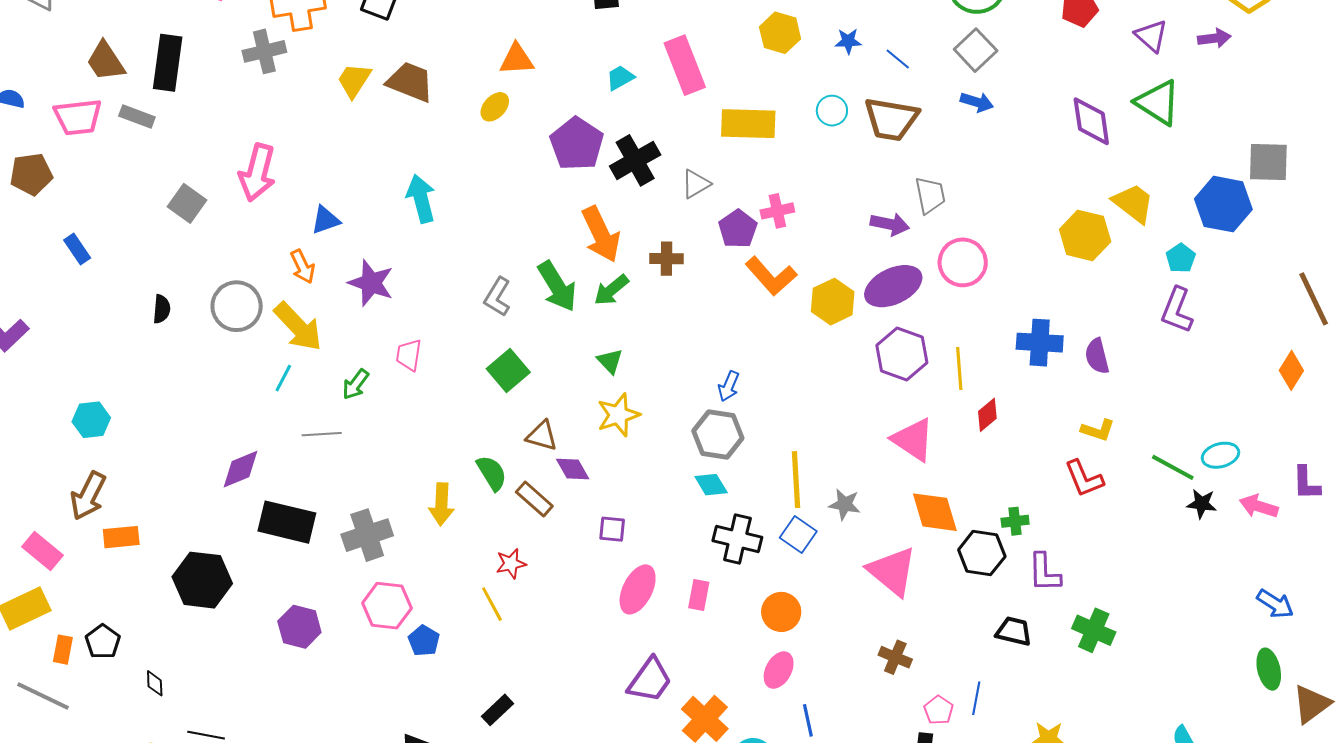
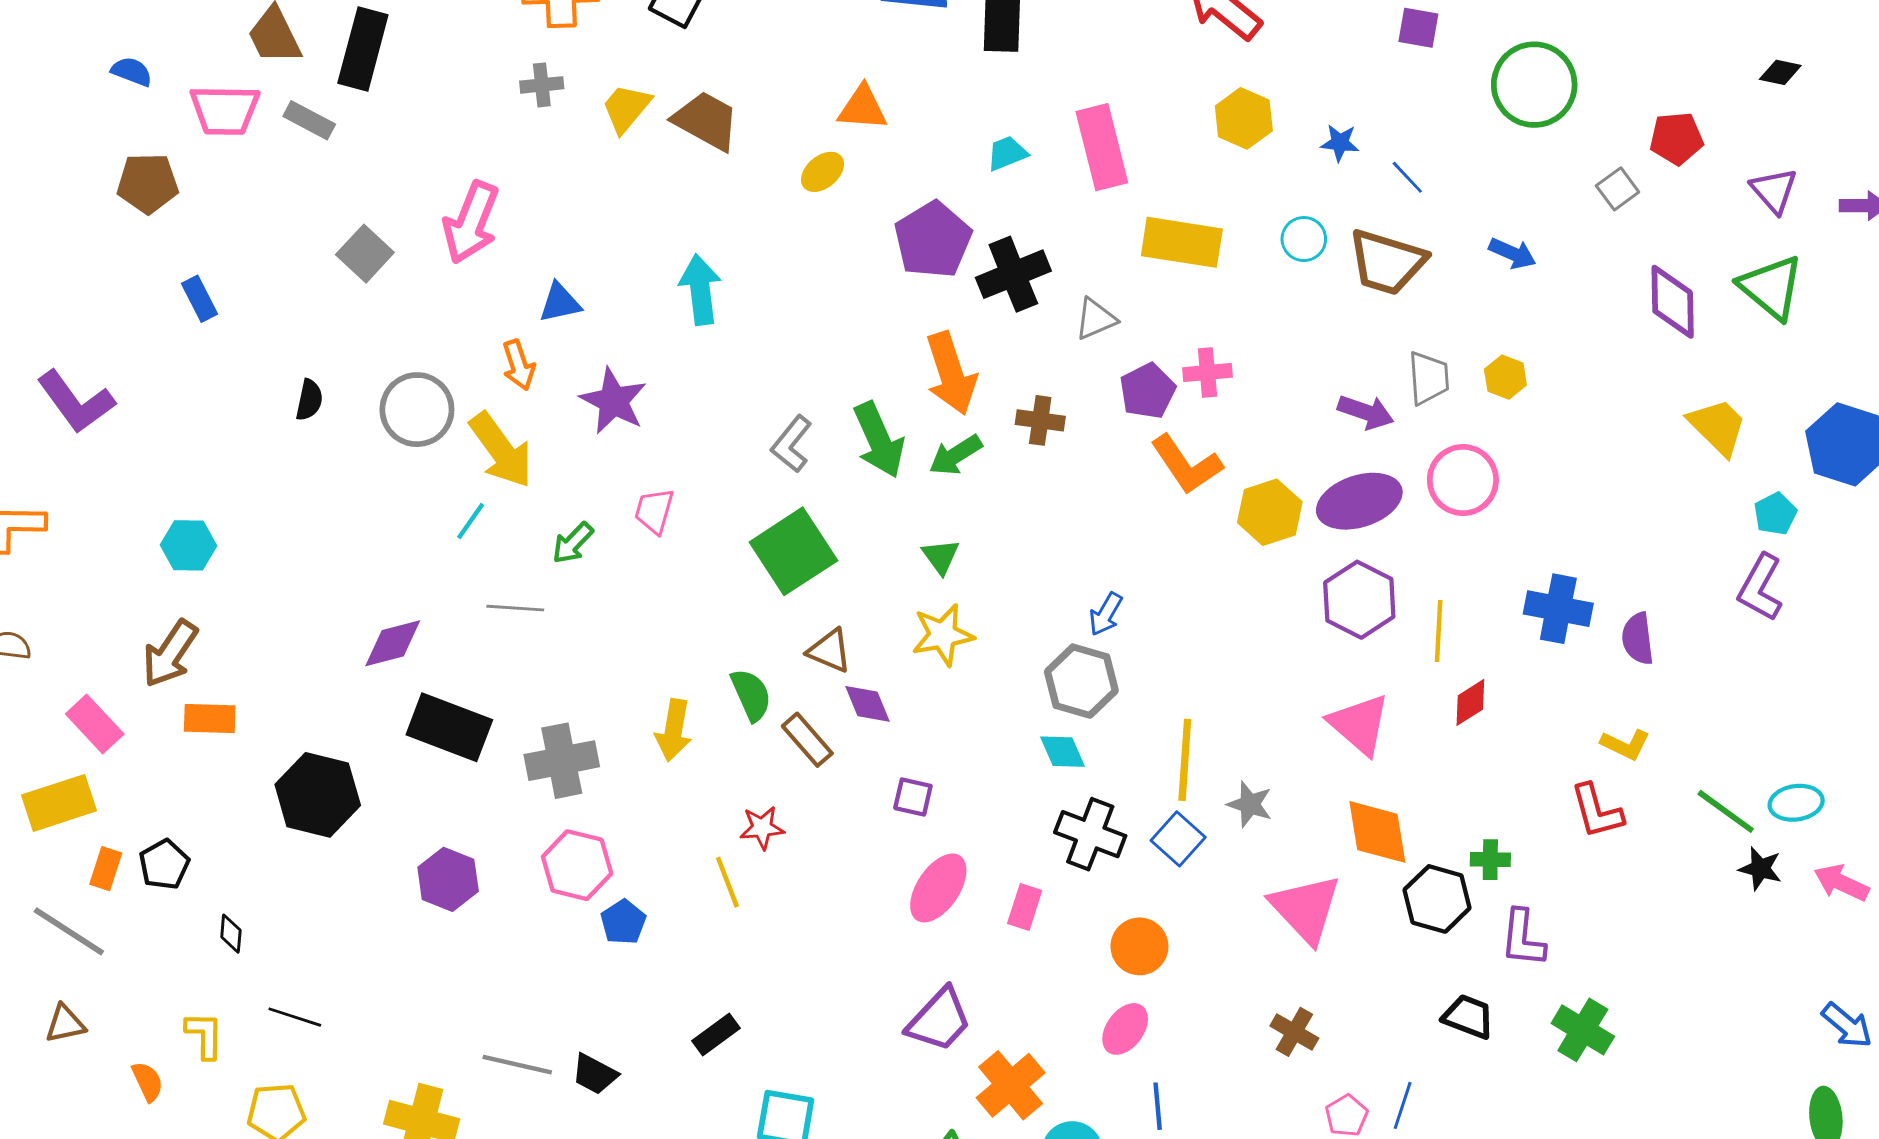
gray square: (976, 50) -> (1618, 189), moved, size x0.7
gray cross: (264, 51) -> (542, 85), moved, size x0.7
yellow hexagon: (1085, 235) -> (1505, 377), moved, size x0.6
green square: (508, 371) -> (793, 551), size x1.4

